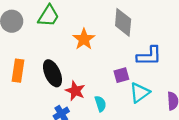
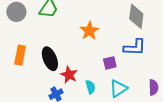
gray diamond: (123, 22) -> (136, 16), moved
orange star: (84, 39) -> (89, 31), moved
cyan triangle: (140, 93) -> (118, 88), moved

